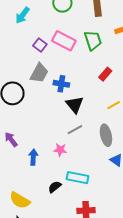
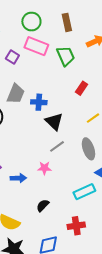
pink rectangle: (64, 41) -> (36, 46), moved
purple square: (40, 45) -> (12, 57), moved
blue arrow: (33, 157) -> (18, 178), turned 91
cyan rectangle: (78, 178) -> (84, 192), moved, turned -30

